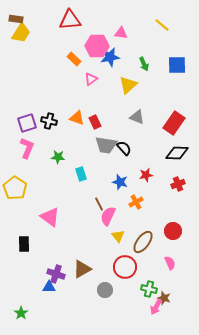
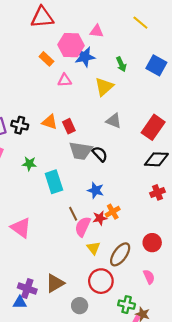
blue square: (177, 65) -> (156, 65), turned 30
pink triangle: (91, 79) -> (65, 80), turned 32
cyan rectangle: (81, 174) -> (54, 182), size x1.5
red star: (146, 175) -> (100, 218), moved

